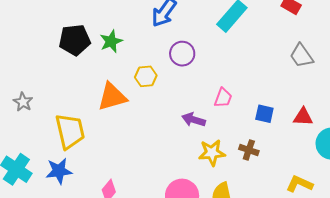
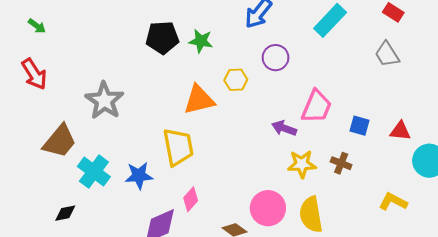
green star: (111, 41) -> (201, 41), turned 30
gray trapezoid: (301, 56) -> (387, 54), moved
pink trapezoid: (223, 98) -> (317, 107), size x1.6
gray star: (23, 102) -> (104, 101), size x1.8
yellow trapezoid: (70, 131) -> (178, 147), moved

